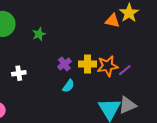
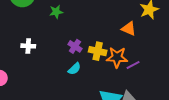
orange triangle: (112, 21) -> (129, 29), moved
purple cross: (64, 64) -> (75, 46), turned -32

